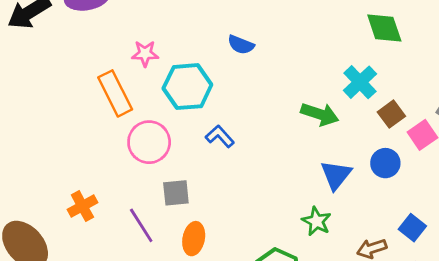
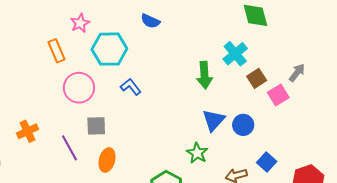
pink star: (145, 54) -> (80, 23), turned -30
orange rectangle: (115, 93) -> (56, 51), size x0.7
green arrow: (320, 114) -> (204, 75), turned 64
blue circle: (385, 163) -> (243, 125), moved

